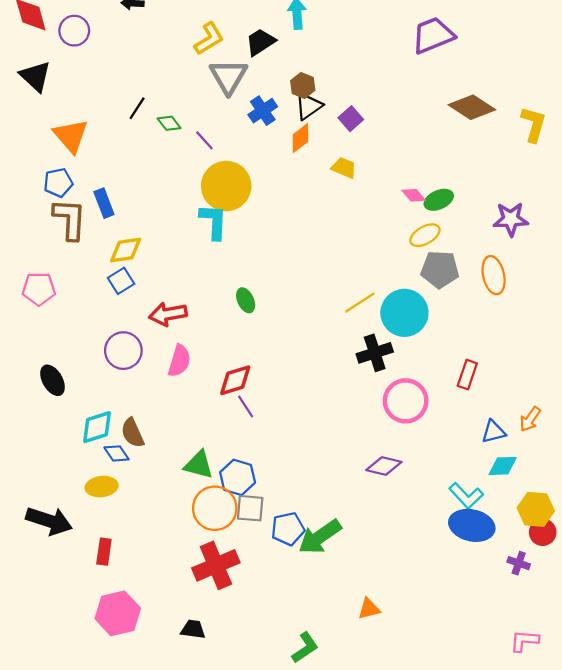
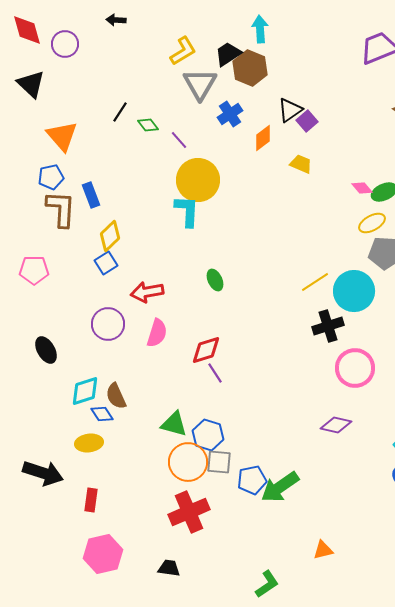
brown hexagon: (303, 85) -> (250, 68), moved, size x1.6
black triangle: (308, 106) -> (290, 110), moved
yellow diamond: (126, 250) -> (110, 236), turned -36

